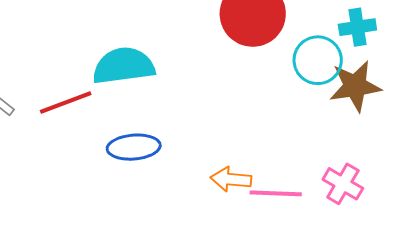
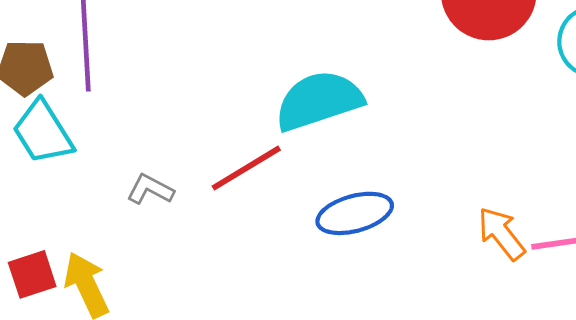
orange arrow: (231, 179) -> (501, 234), turned 57

